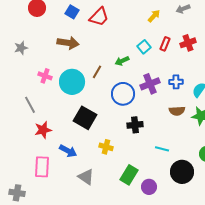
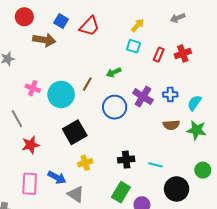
yellow arrow: (154, 16) -> (138, 25), moved
brown arrow: (68, 43) -> (44, 40), moved
cyan square: (144, 47) -> (134, 46), moved, turned -32
purple cross: (150, 84) -> (143, 97), turned -36
black square: (85, 118) -> (75, 132), turned 30
black cross: (135, 125) -> (126, 160), moved
yellow cross: (106, 147) -> (85, 163), moved, turned -32
blue arrow: (68, 151) -> (57, 177), moved

